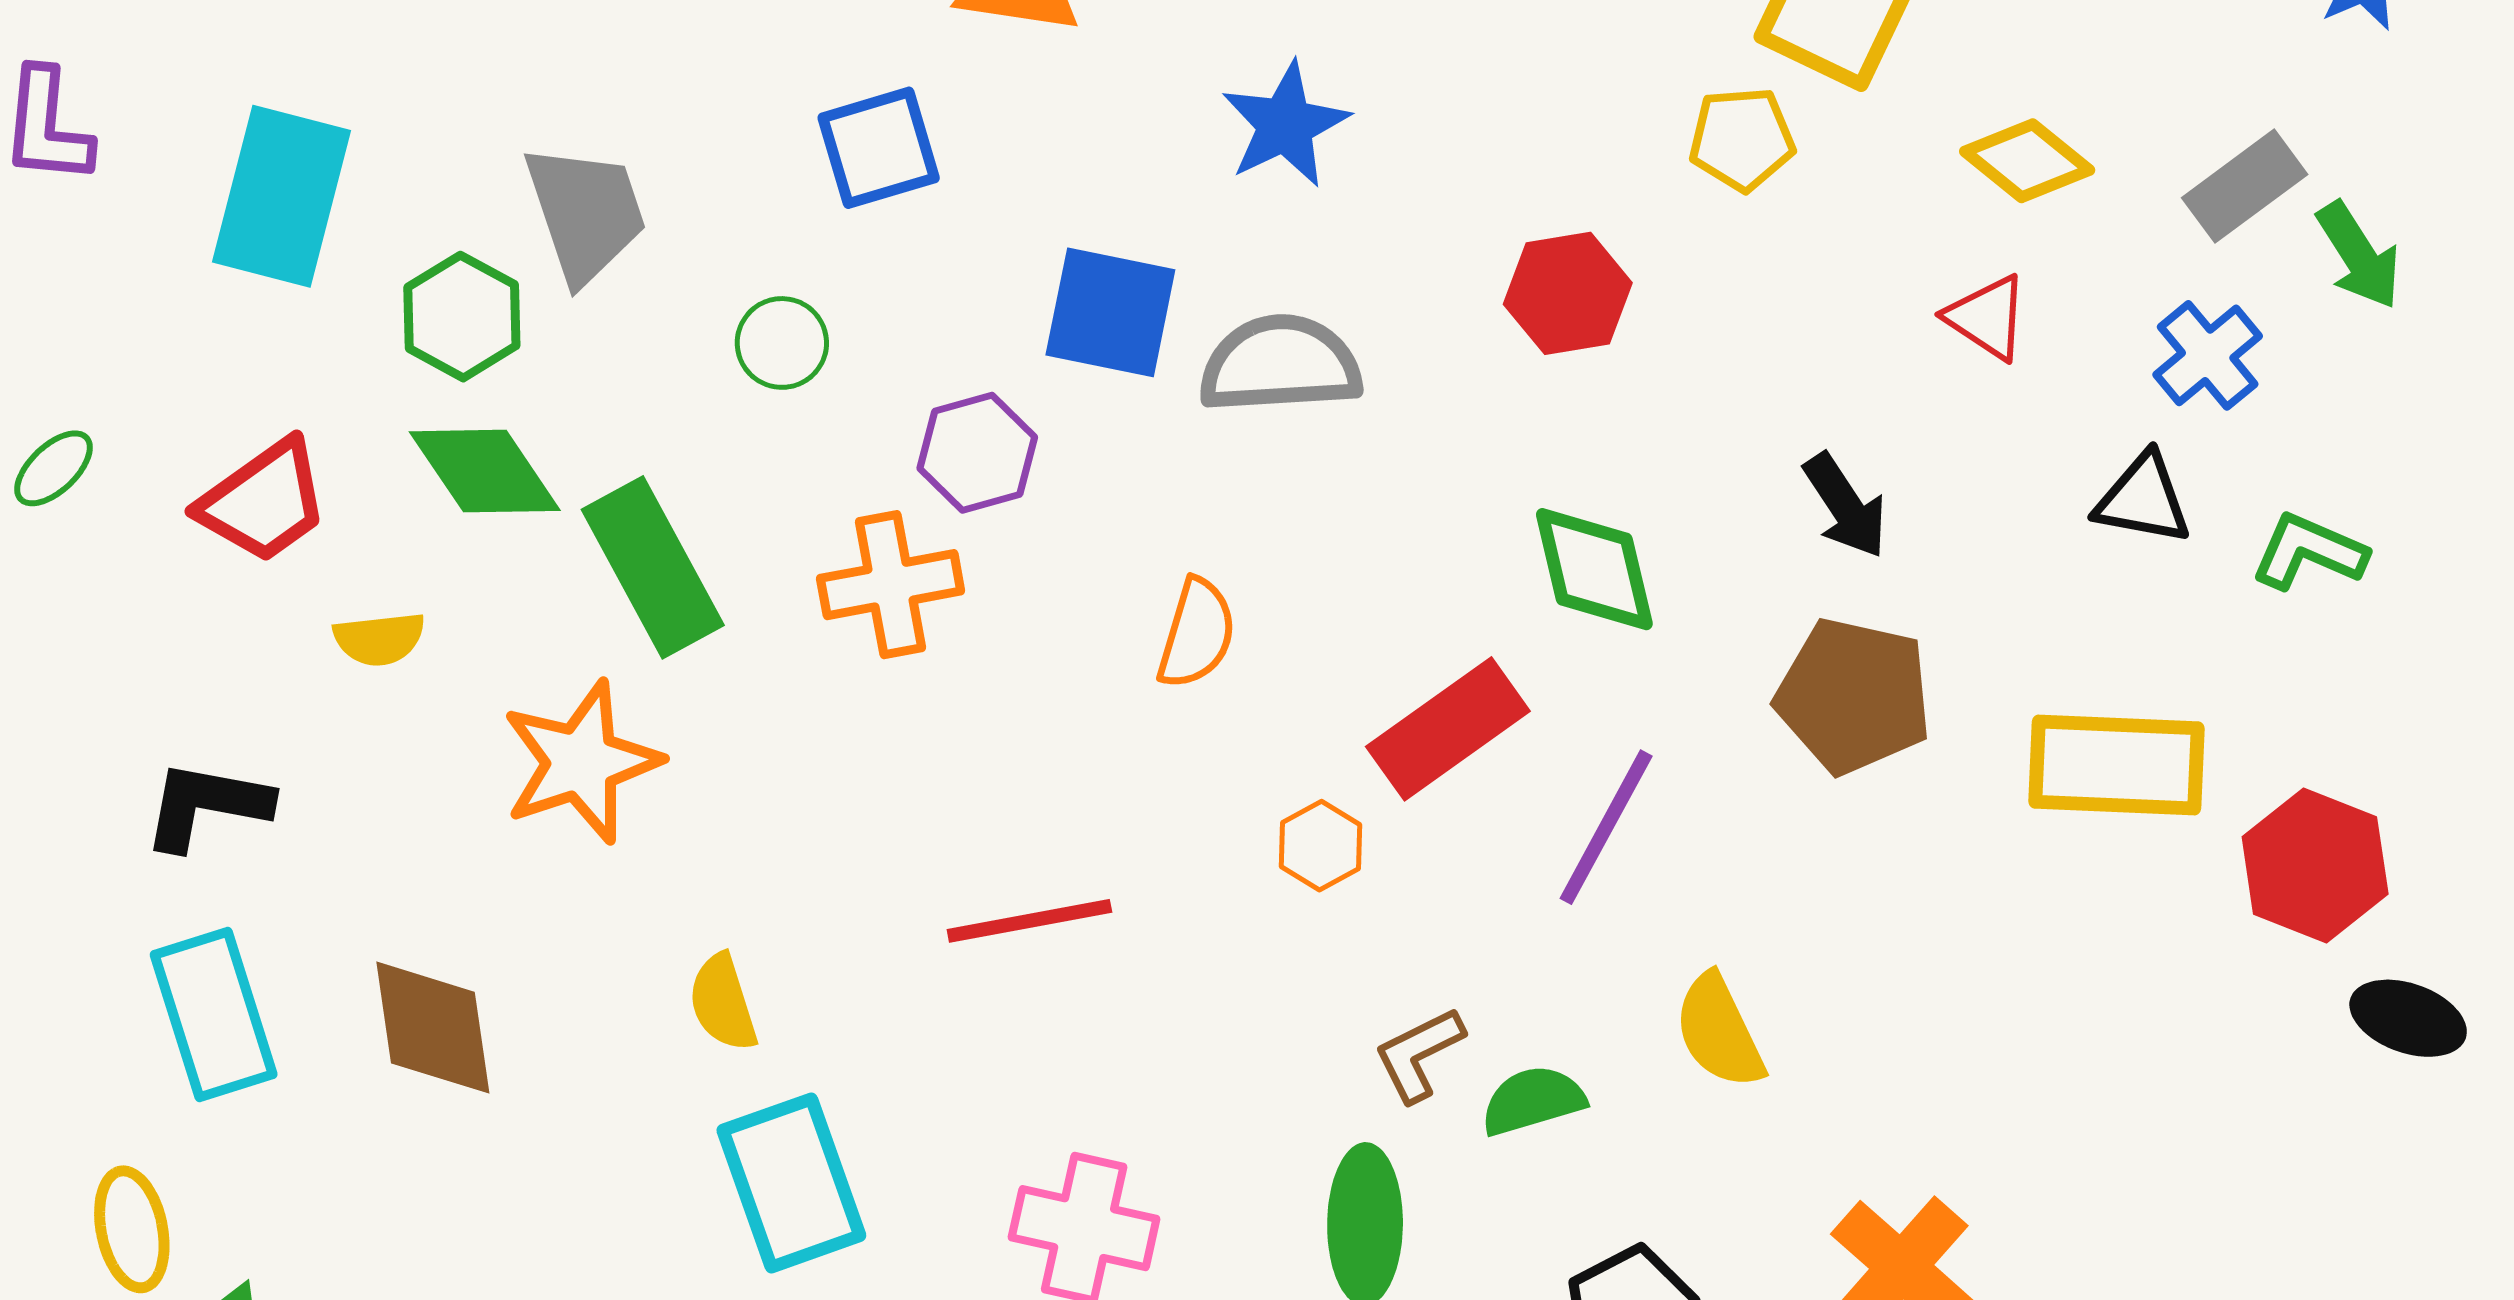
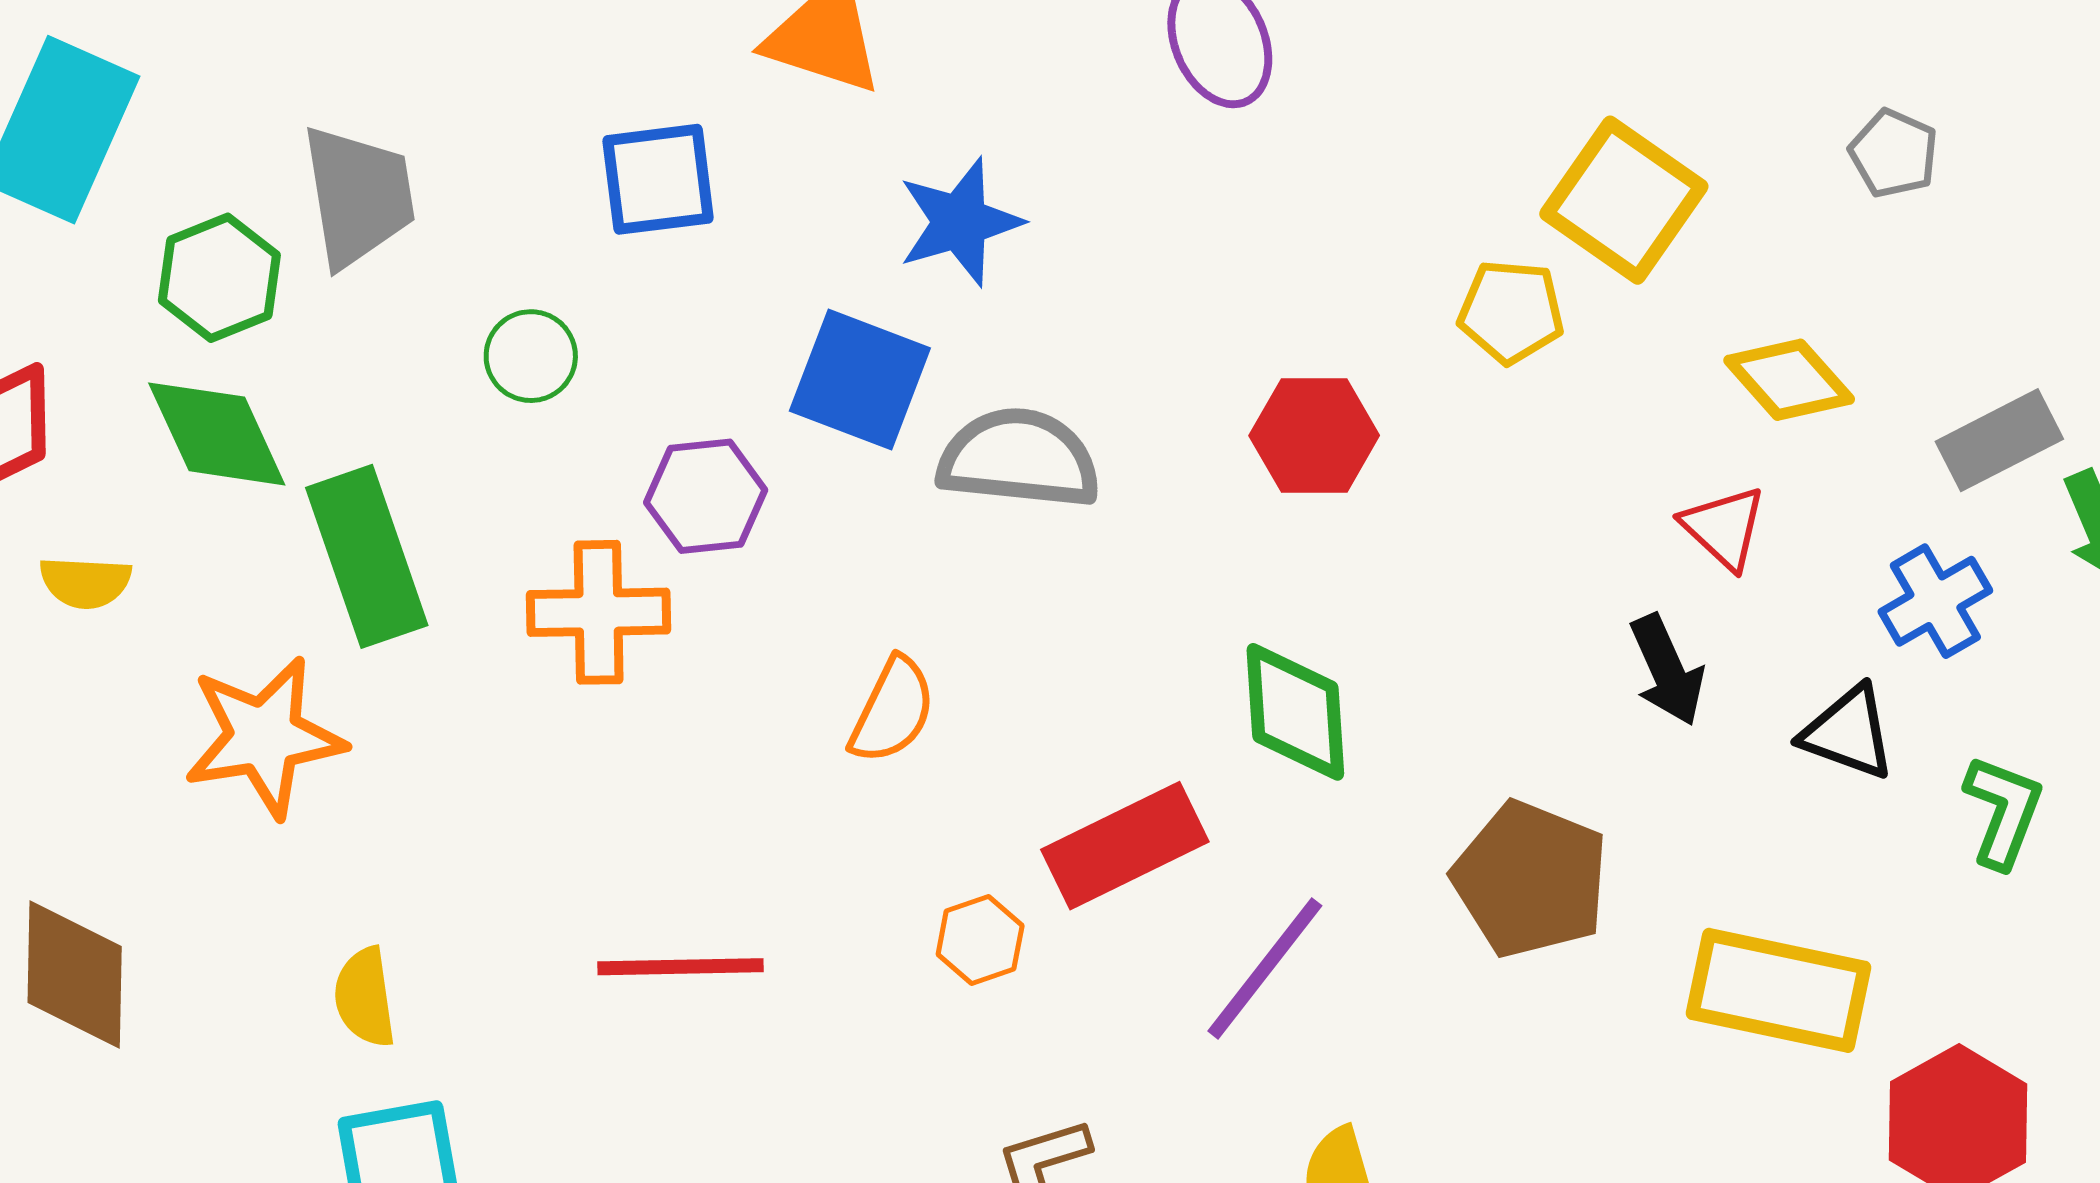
blue star: (1285, 125) -> (960, 222), moved
black arrow: (1845, 506) -> (1667, 670), moved
green L-shape: (2309, 552) -> (2003, 811), turned 78

